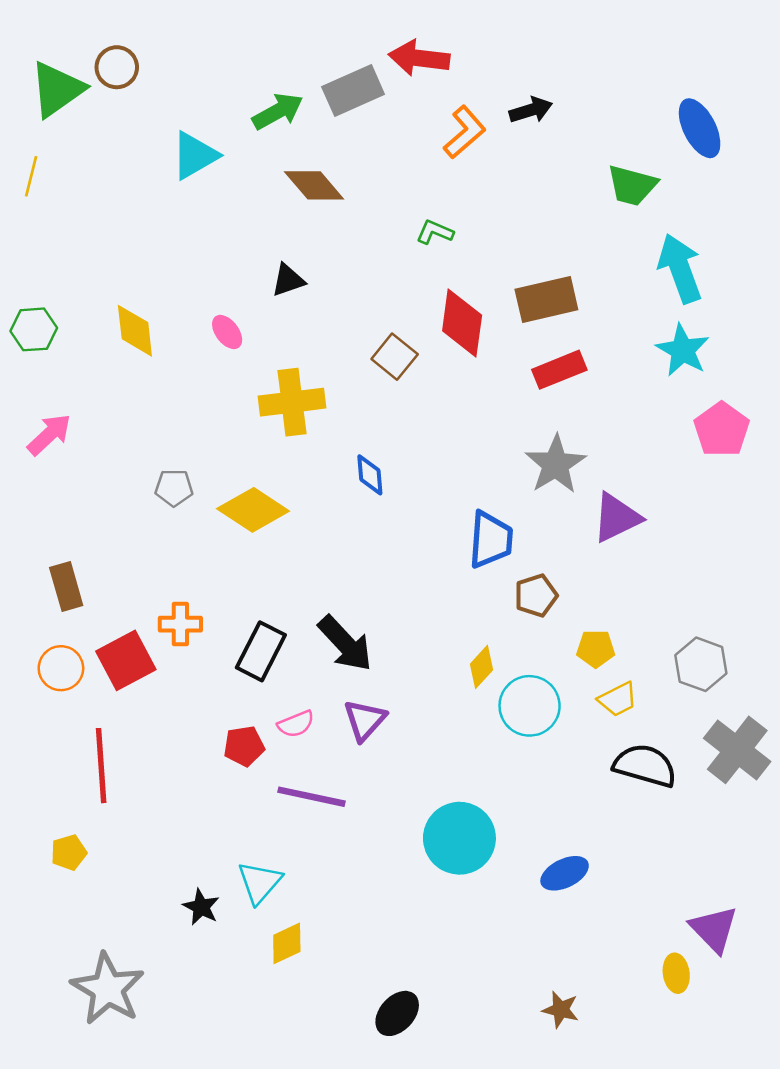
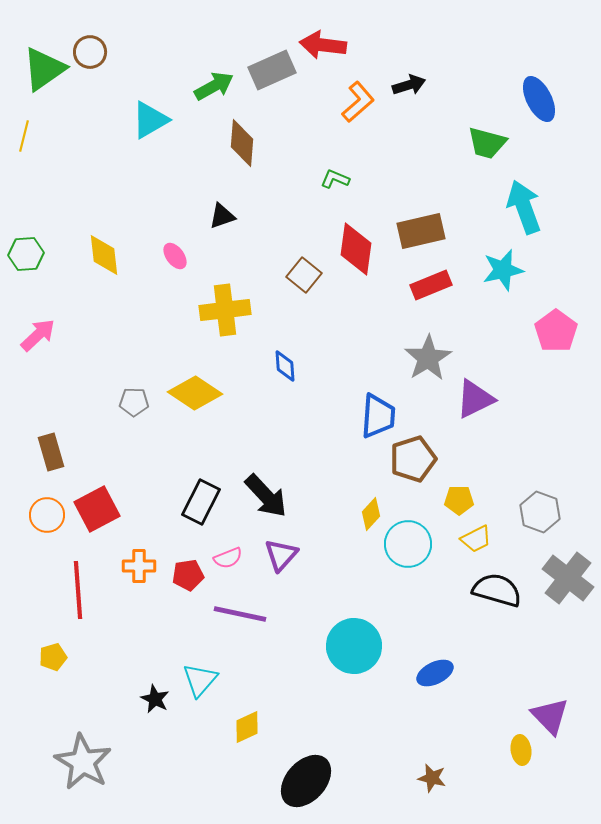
brown diamond: (314, 185) -> (242, 143), turned 45
cyan star: (683, 350) -> (503, 270), moved, turned 30
gray pentagon: (174, 488) -> (134, 402), moved
brown pentagon: (536, 596) -> (413, 459), size x1.4
orange cross: (180, 624) -> (139, 566), moved
yellow diamond: (287, 943) -> (247, 727), moved
black ellipse: (397, 1013) -> (306, 781), size x1.5

